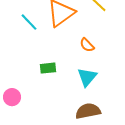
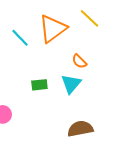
cyan triangle: (87, 77) -> (71, 84), moved

